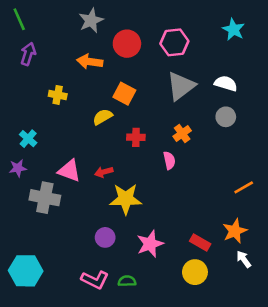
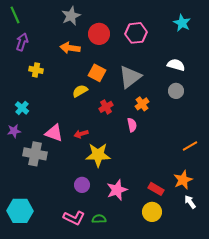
gray triangle: (181, 86) -> (130, 77), moved
yellow cross: (58, 95) -> (36, 70), moved
red cross: (136, 137) -> (106, 107), turned -32

